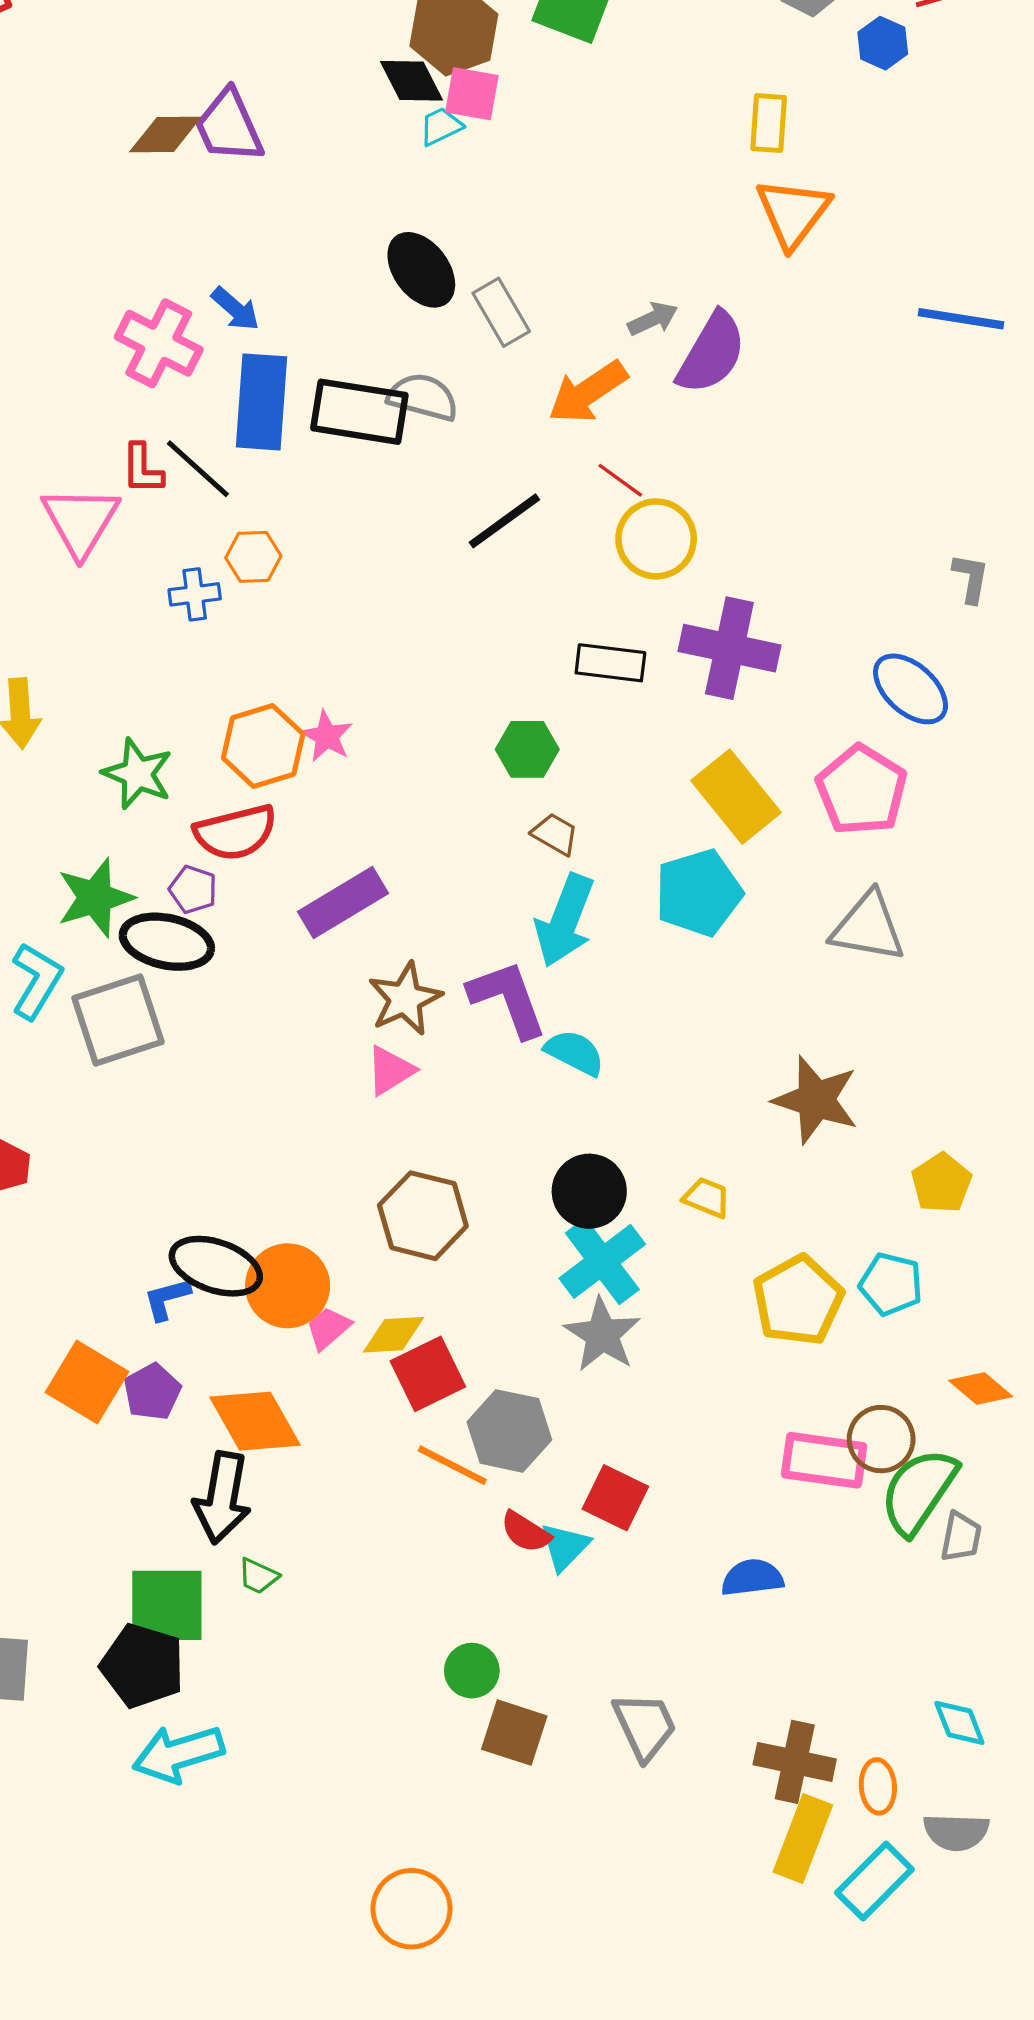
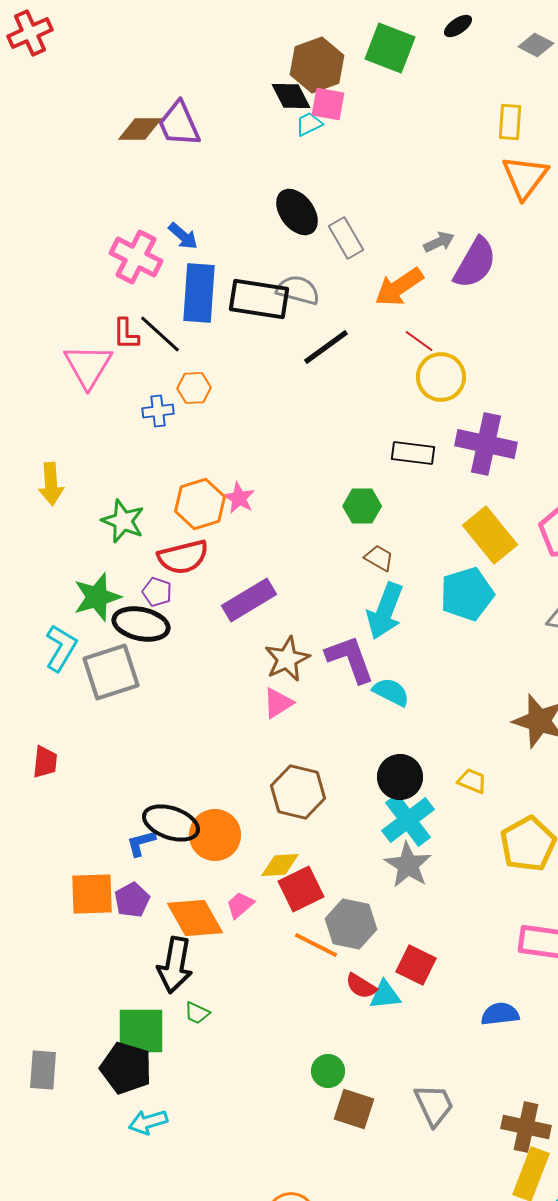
black line: (504, 521) -> (326, 347), moved
pink trapezoid: (328, 1328) -> (240, 905), moved
orange square: (87, 1382) -> (92, 894), turned -33
cyan triangle: (565, 1547) -> (385, 995), turned 40
cyan arrow: (178, 1754) -> (148, 1122), size x0.7

